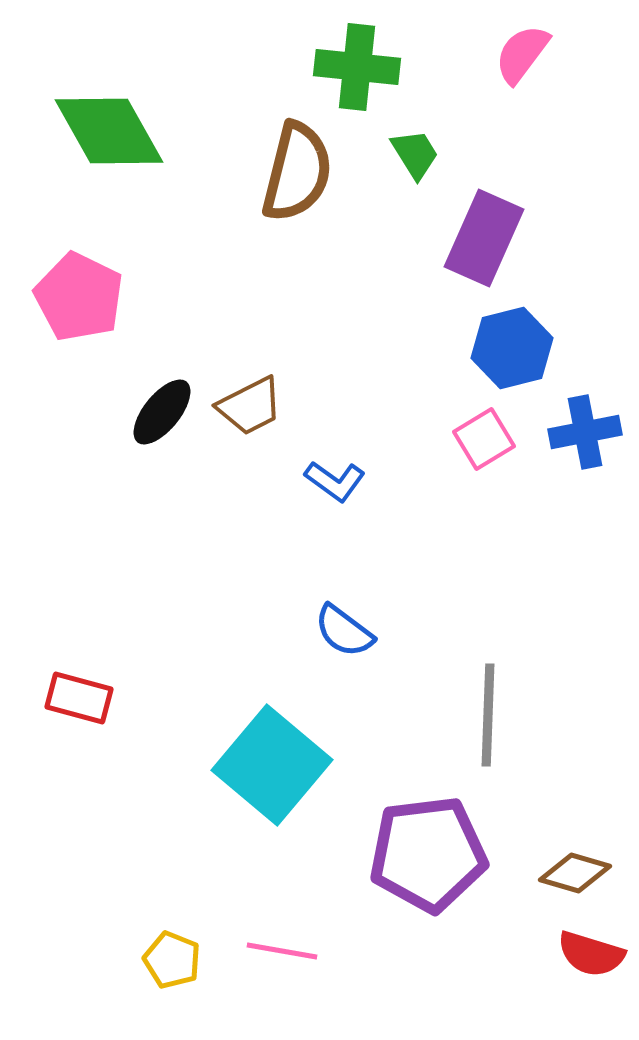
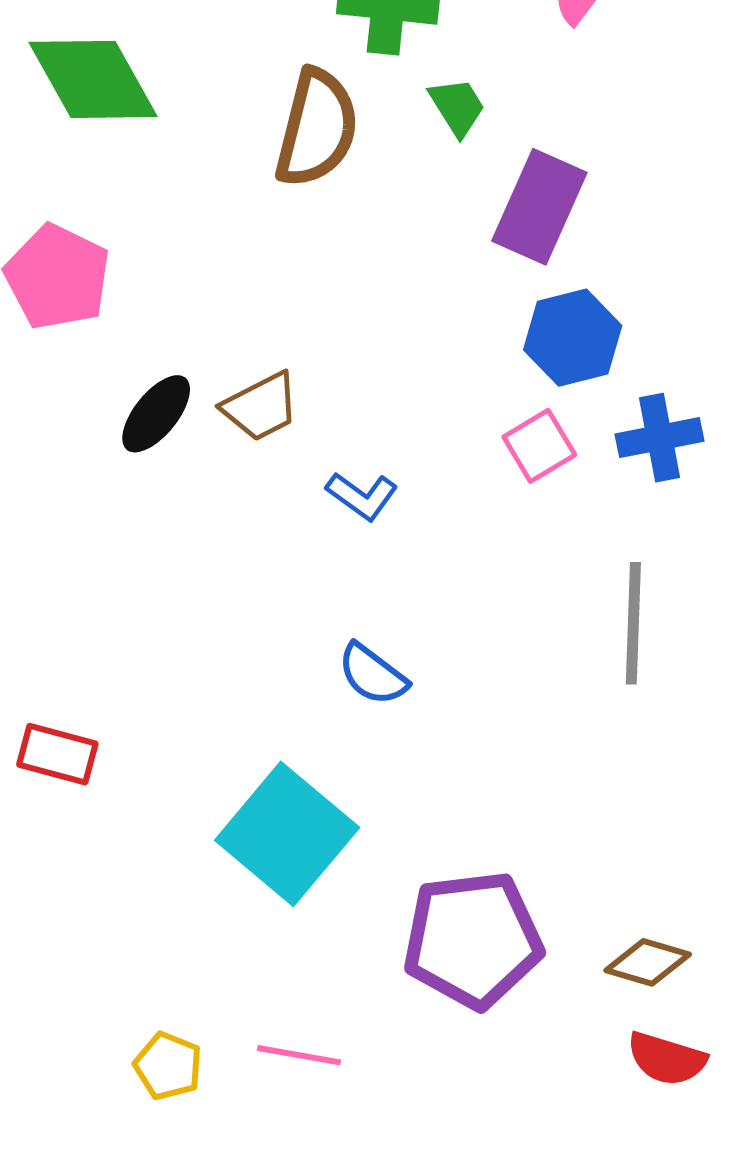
gray line: (488, 715) -> (633, 623), moved

